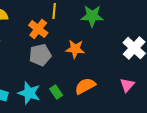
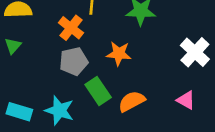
pink triangle: (127, 85) -> (186, 100), turned -42
green rectangle: (56, 92) -> (98, 91), moved, size x1.5

